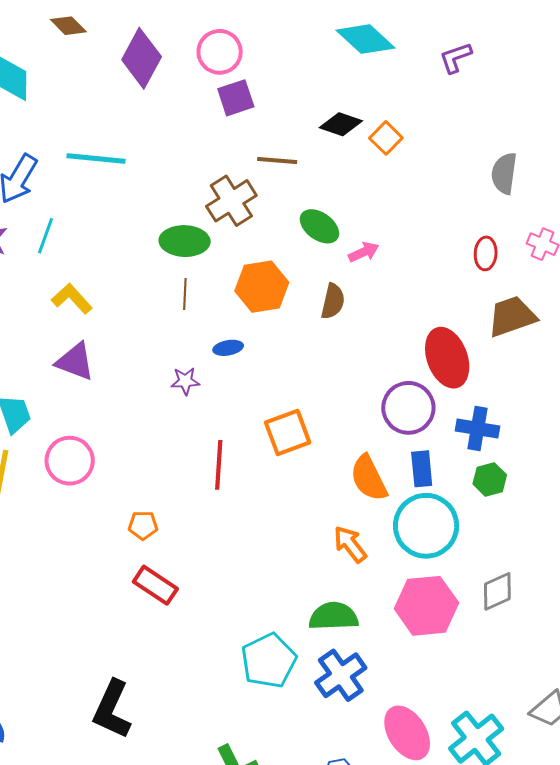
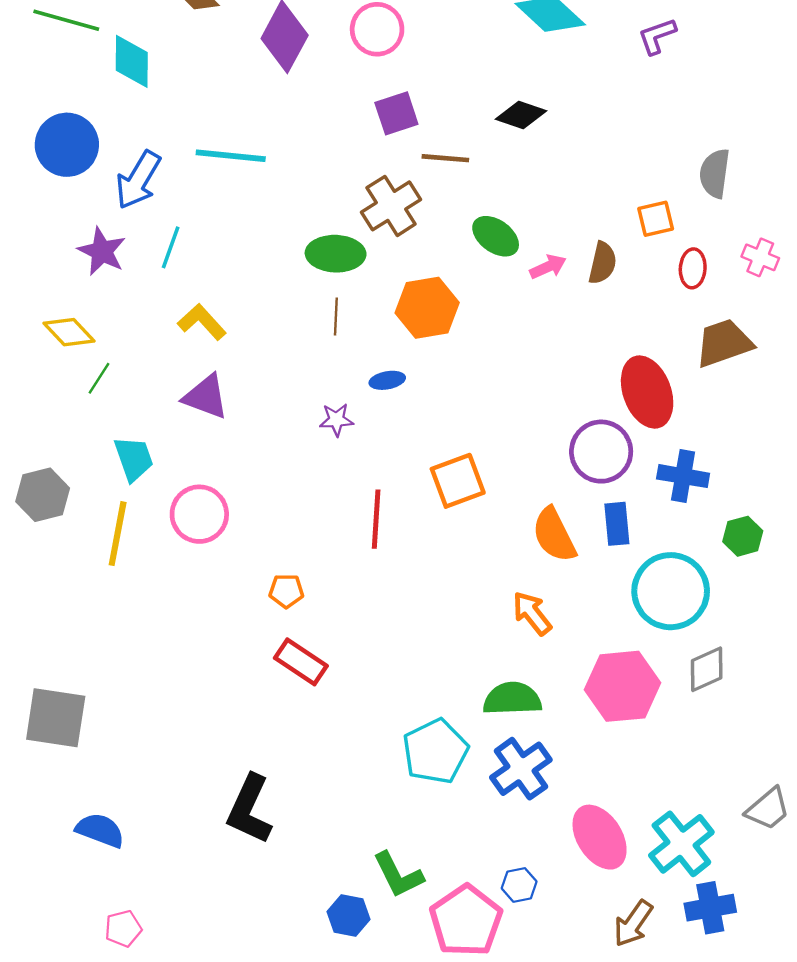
purple square: (236, 98) -> (396, 113), moved
orange square: (386, 138) -> (656, 219), moved, turned 32
brown semicircle: (333, 301) -> (602, 263), moved
green hexagon: (490, 479) -> (743, 536), moved
cyan circle: (426, 526) -> (671, 591), moved

